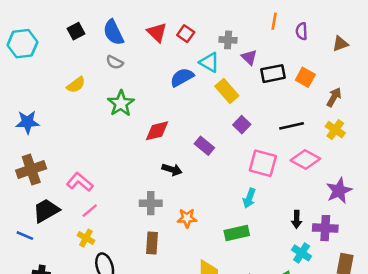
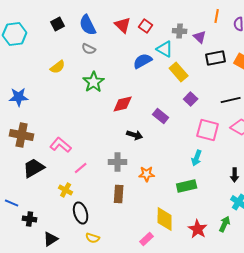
purple triangle: (249, 57) -> (200, 37), moved
brown cross: (31, 169) -> (22, 135), turned 30
pink line: (90, 211) -> (81, 168), moved
blue line: (25, 236) -> (12, 203), moved

